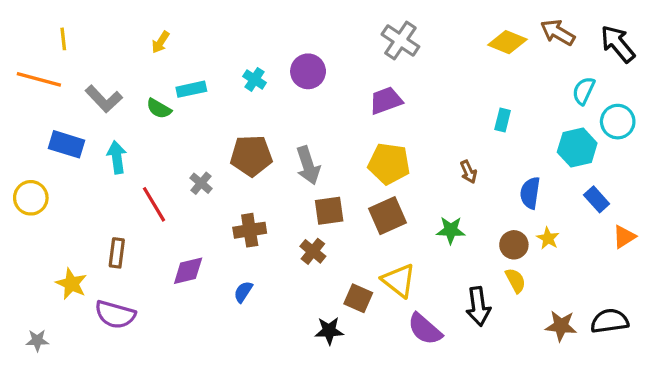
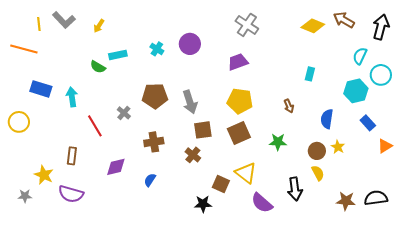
black arrow: (618, 44) -> (381, 27), turned 55
gray L-shape: (104, 99) -> (64, 20), moved
gray star: (37, 340) -> (25, 196), moved

